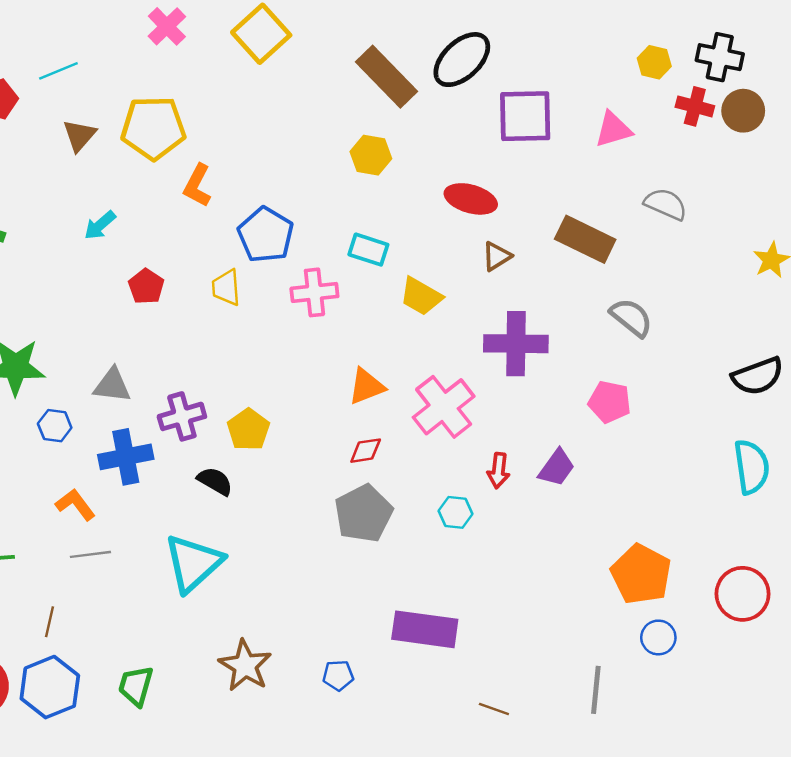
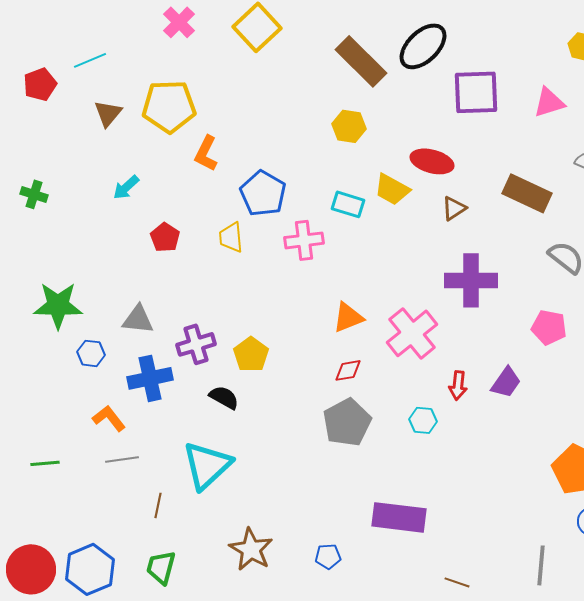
yellow trapezoid: (421, 296) -> (392, 189), moved
brown line: (50, 622) -> (158, 505), moved

